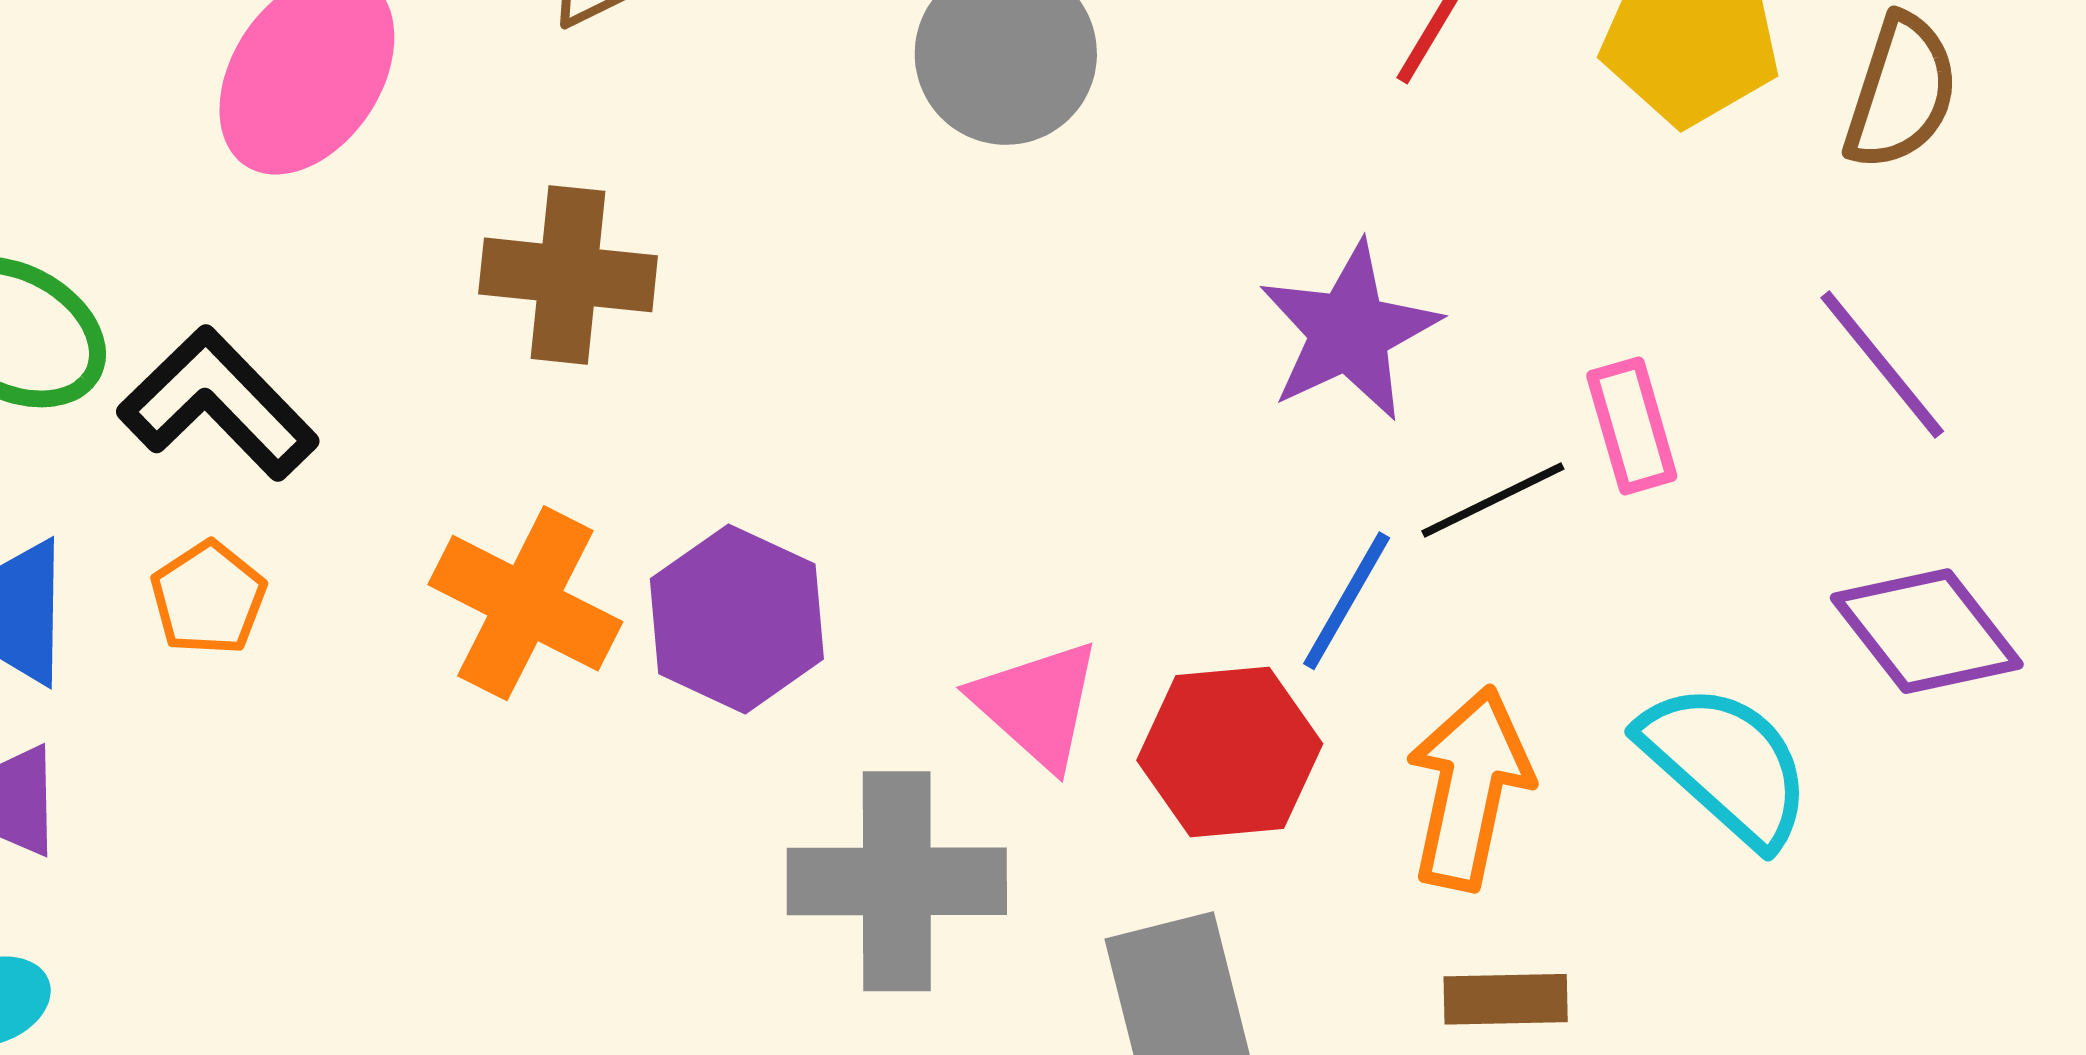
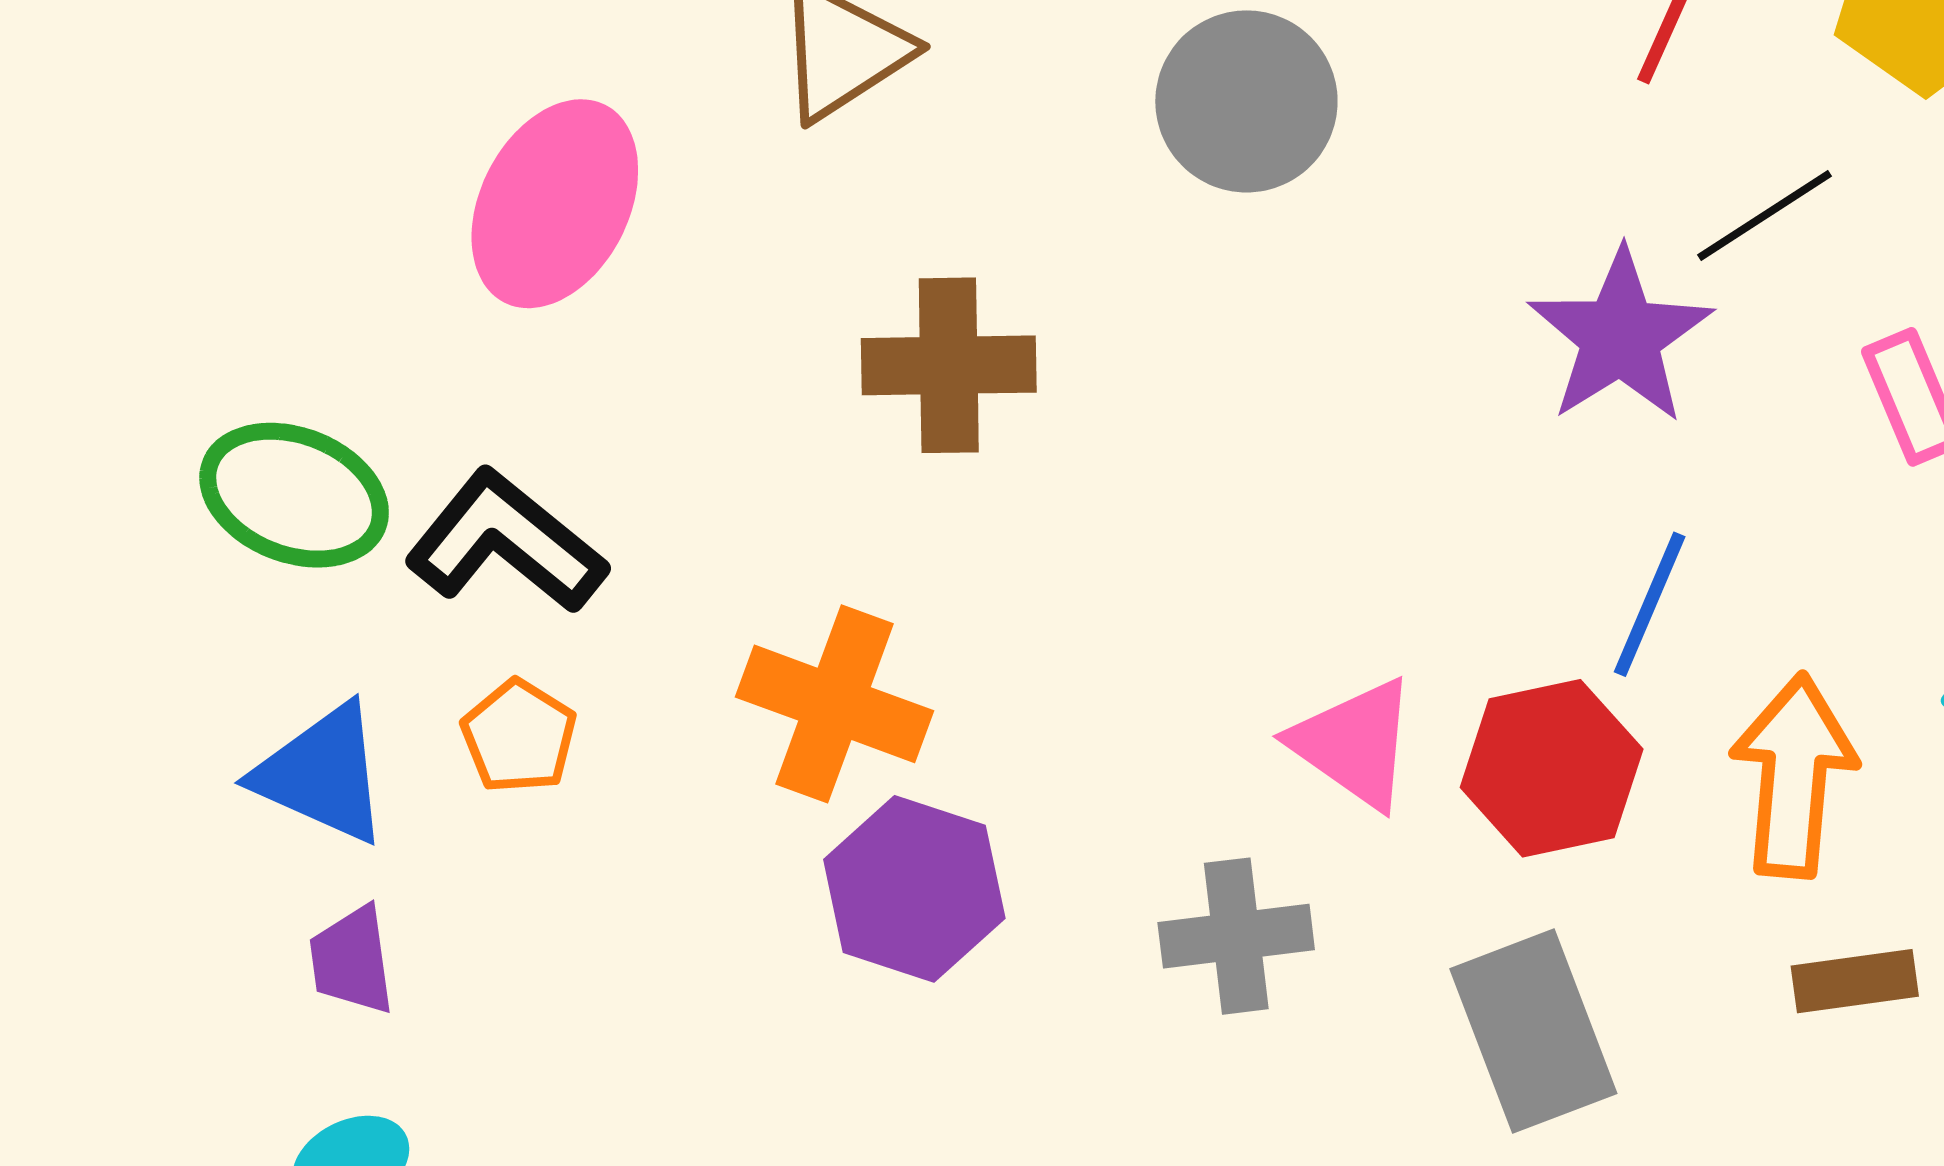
brown cross: (568, 275) -> (949, 365), moved
black line: (1493, 500) -> (1764, 215), moved
purple hexagon: (737, 619) -> (914, 889), moved
gray cross: (897, 881) -> (1236, 936), size x0.7

